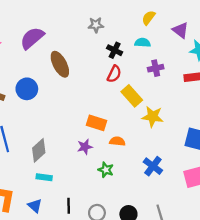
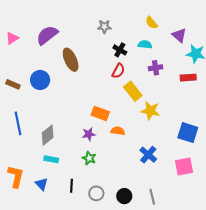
yellow semicircle: (149, 18) -> (151, 23), turned -80
green star: (106, 170) -> (89, 158), moved

